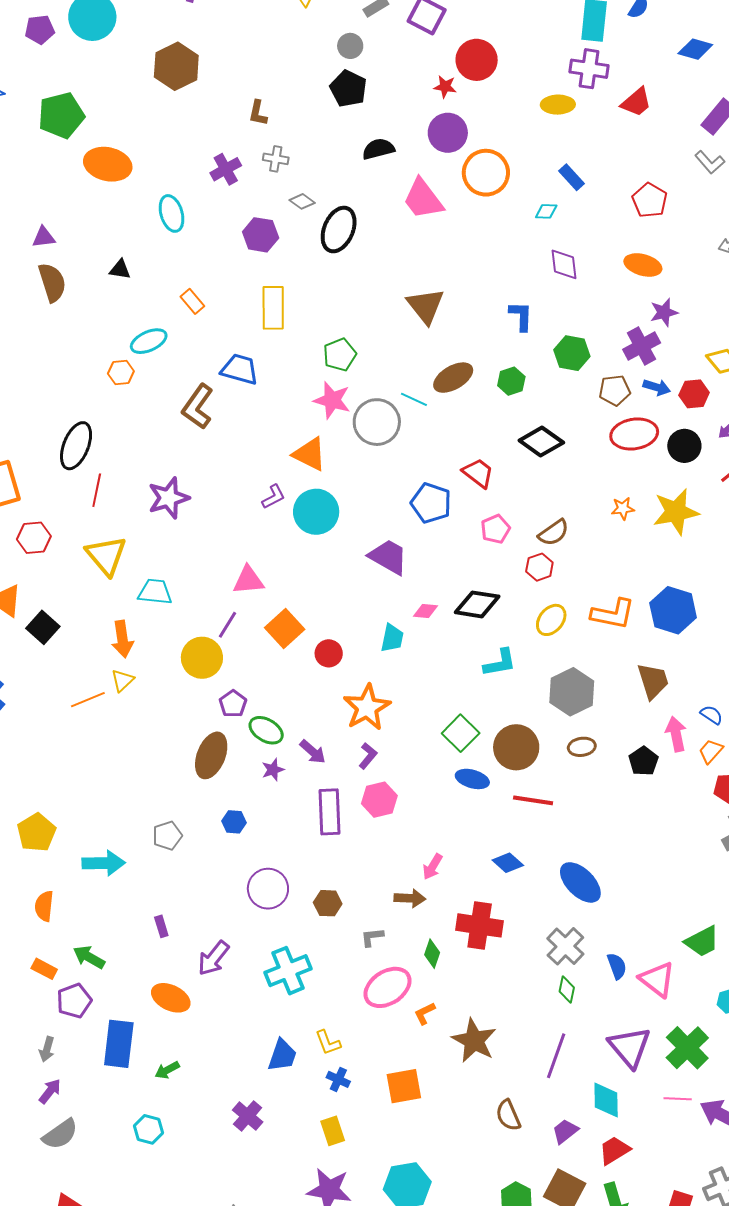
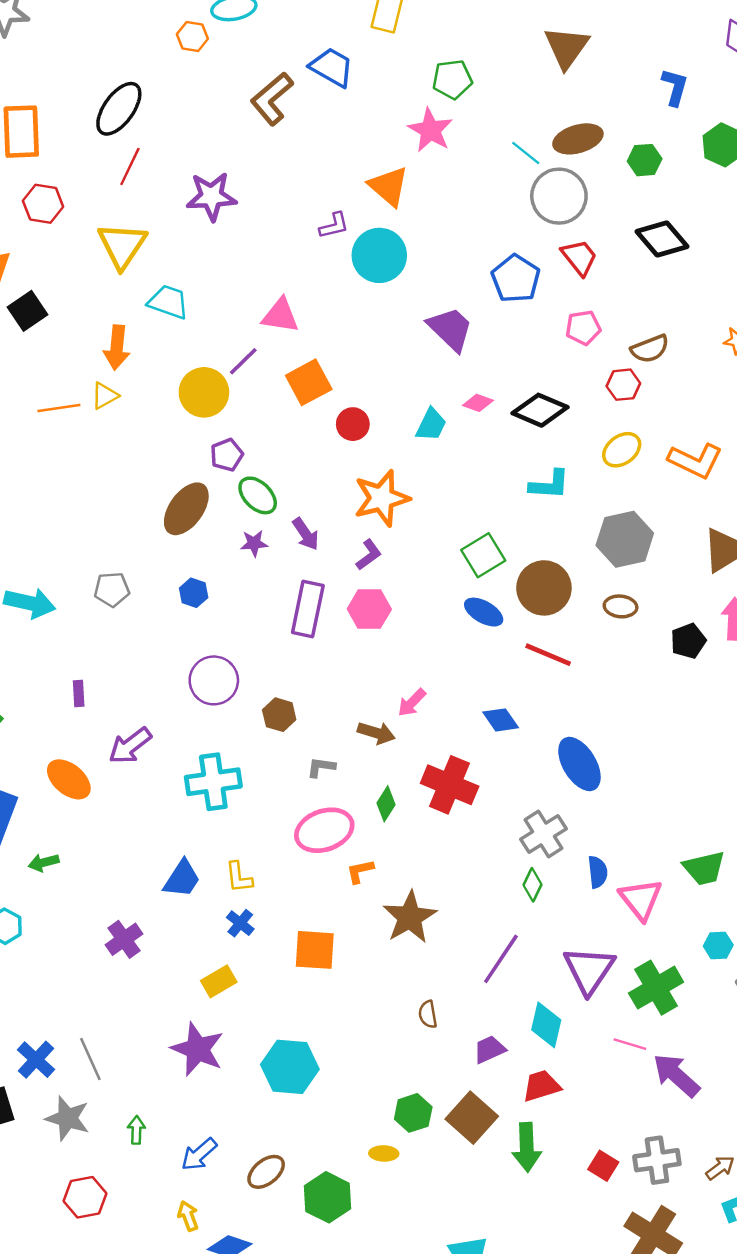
gray circle: (377, 422) -> (559, 196), moved
brown semicircle: (508, 1115) -> (428, 1014), size x0.7
yellow rectangle: (333, 1131) -> (219, 981), turned 64

